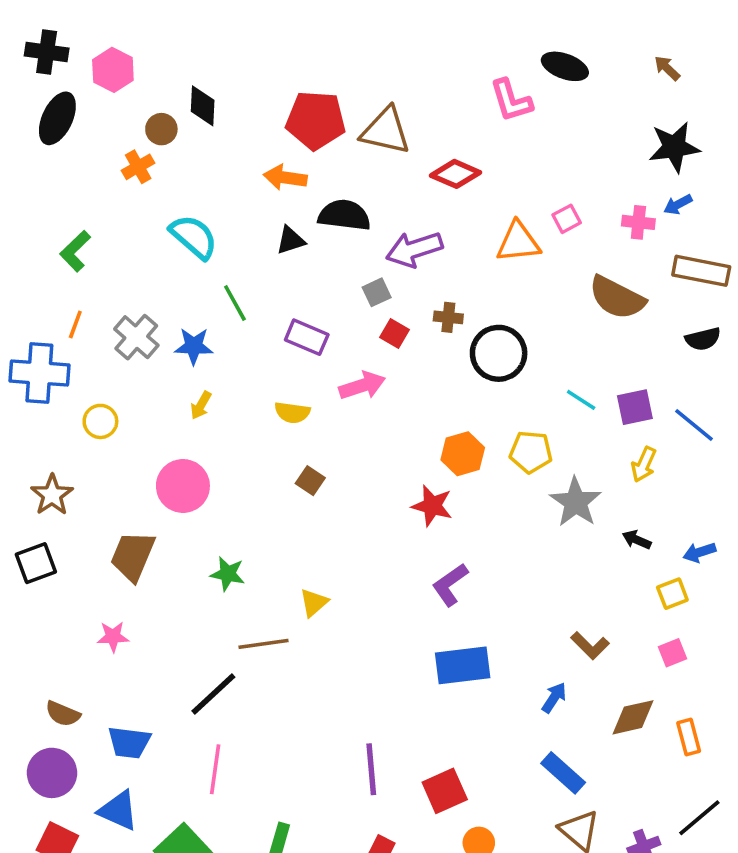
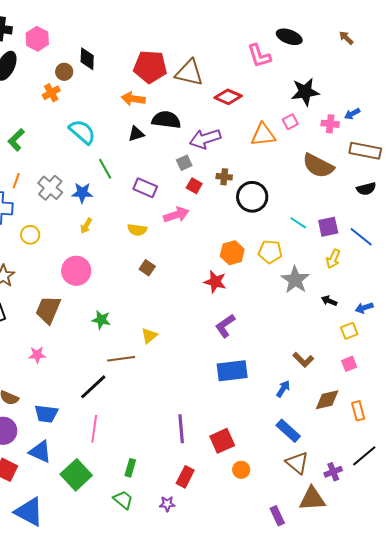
black star: (674, 147) -> (305, 92), moved

